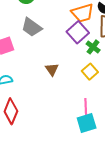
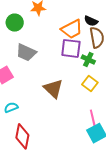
purple square: (78, 32) -> (71, 48), turned -30
brown triangle: (52, 69) -> (53, 89), size x1.5

